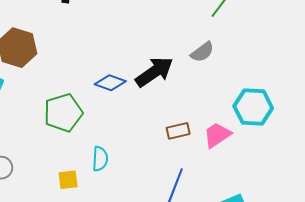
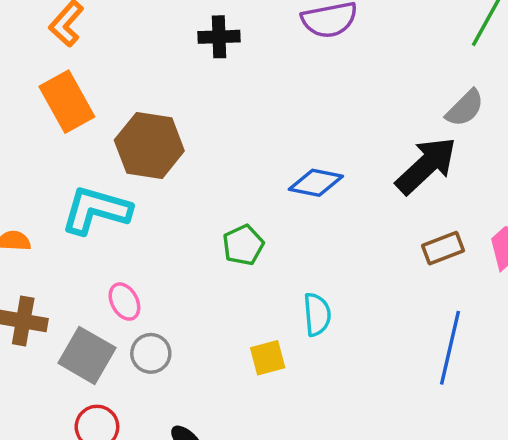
black arrow: (154, 72) -> (426, 166), moved
green pentagon: (63, 113) -> (243, 245), size x0.6

